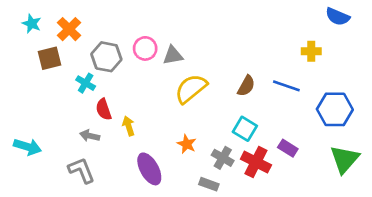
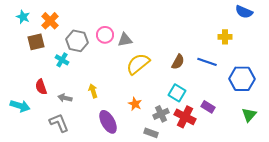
red semicircle: (104, 109) -> (41, 87), moved
gray cross: (223, 158) -> (161, 114), turned 35
green triangle: (345, 159) -> (249, 115), size x0.7

